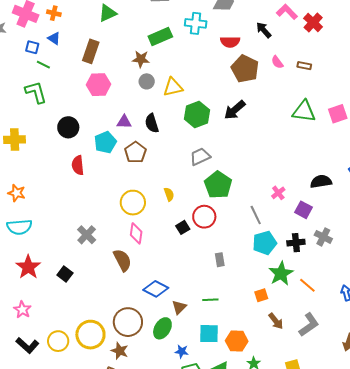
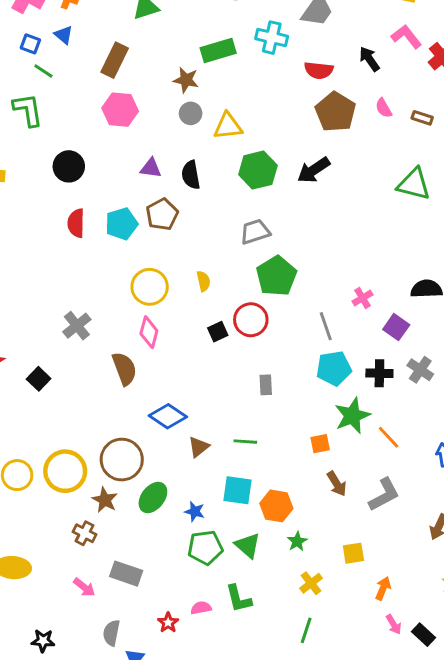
cyan pentagon: (105, 142) -> (121, 224), moved
green ellipse: (162, 328) -> (153, 497), moved

